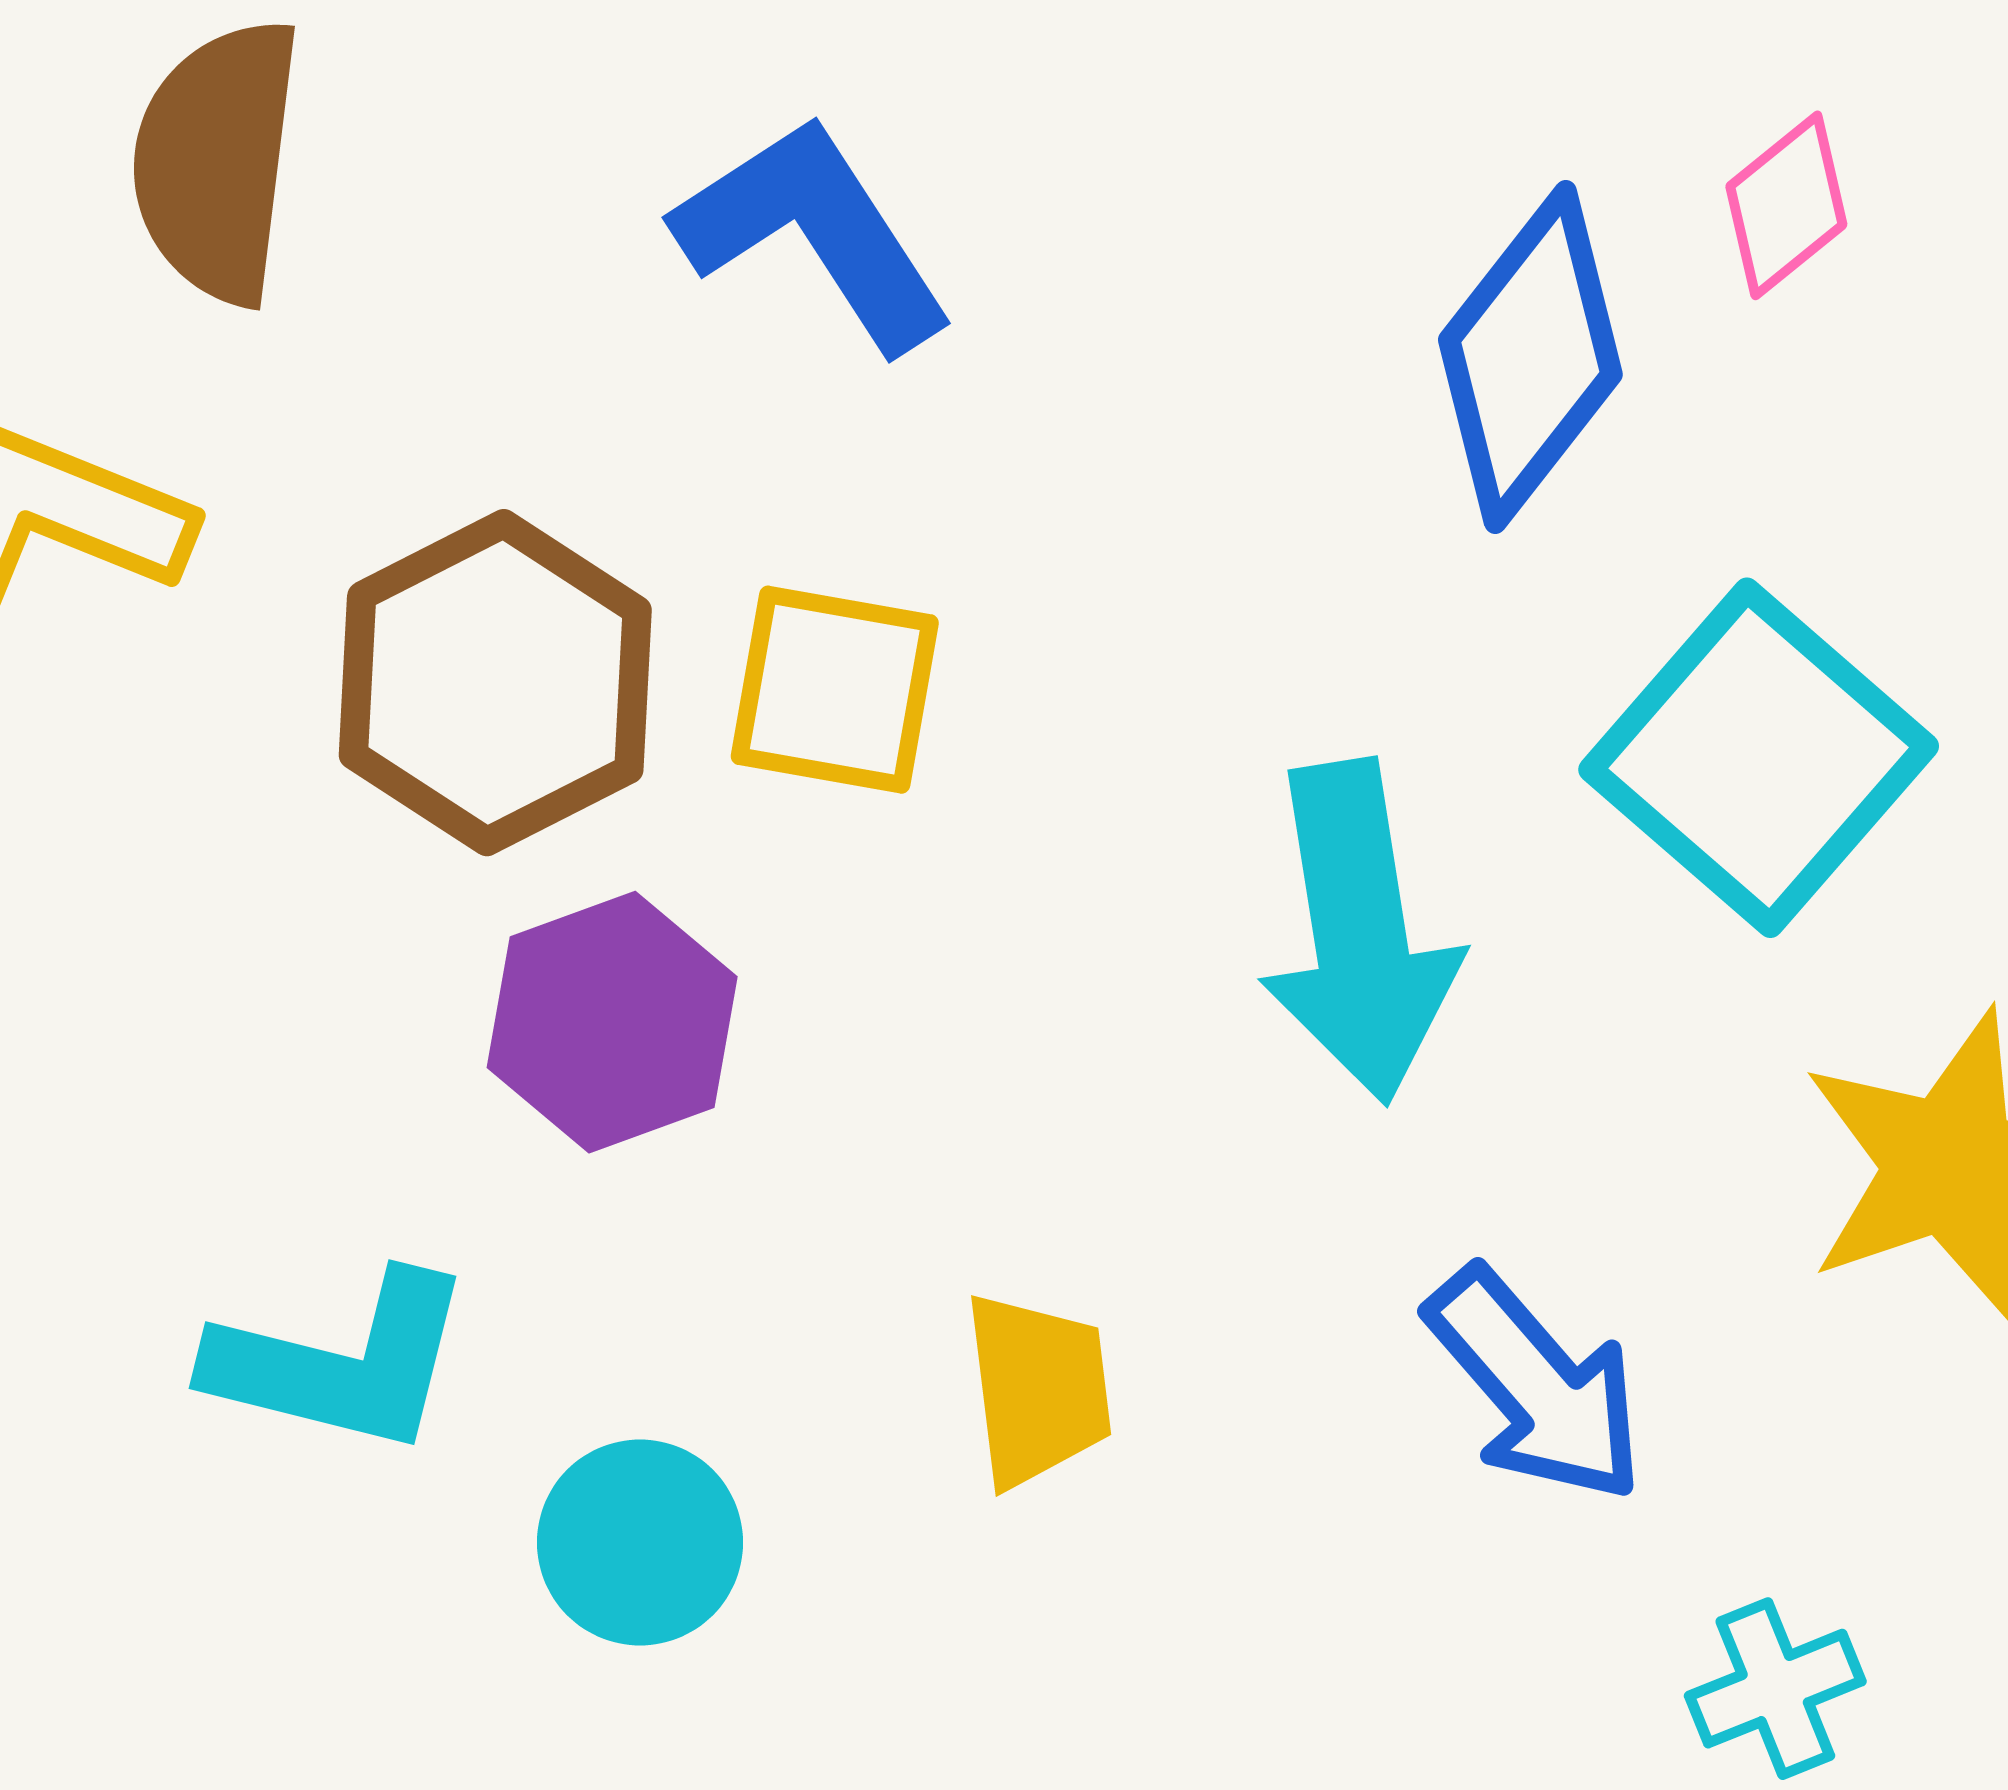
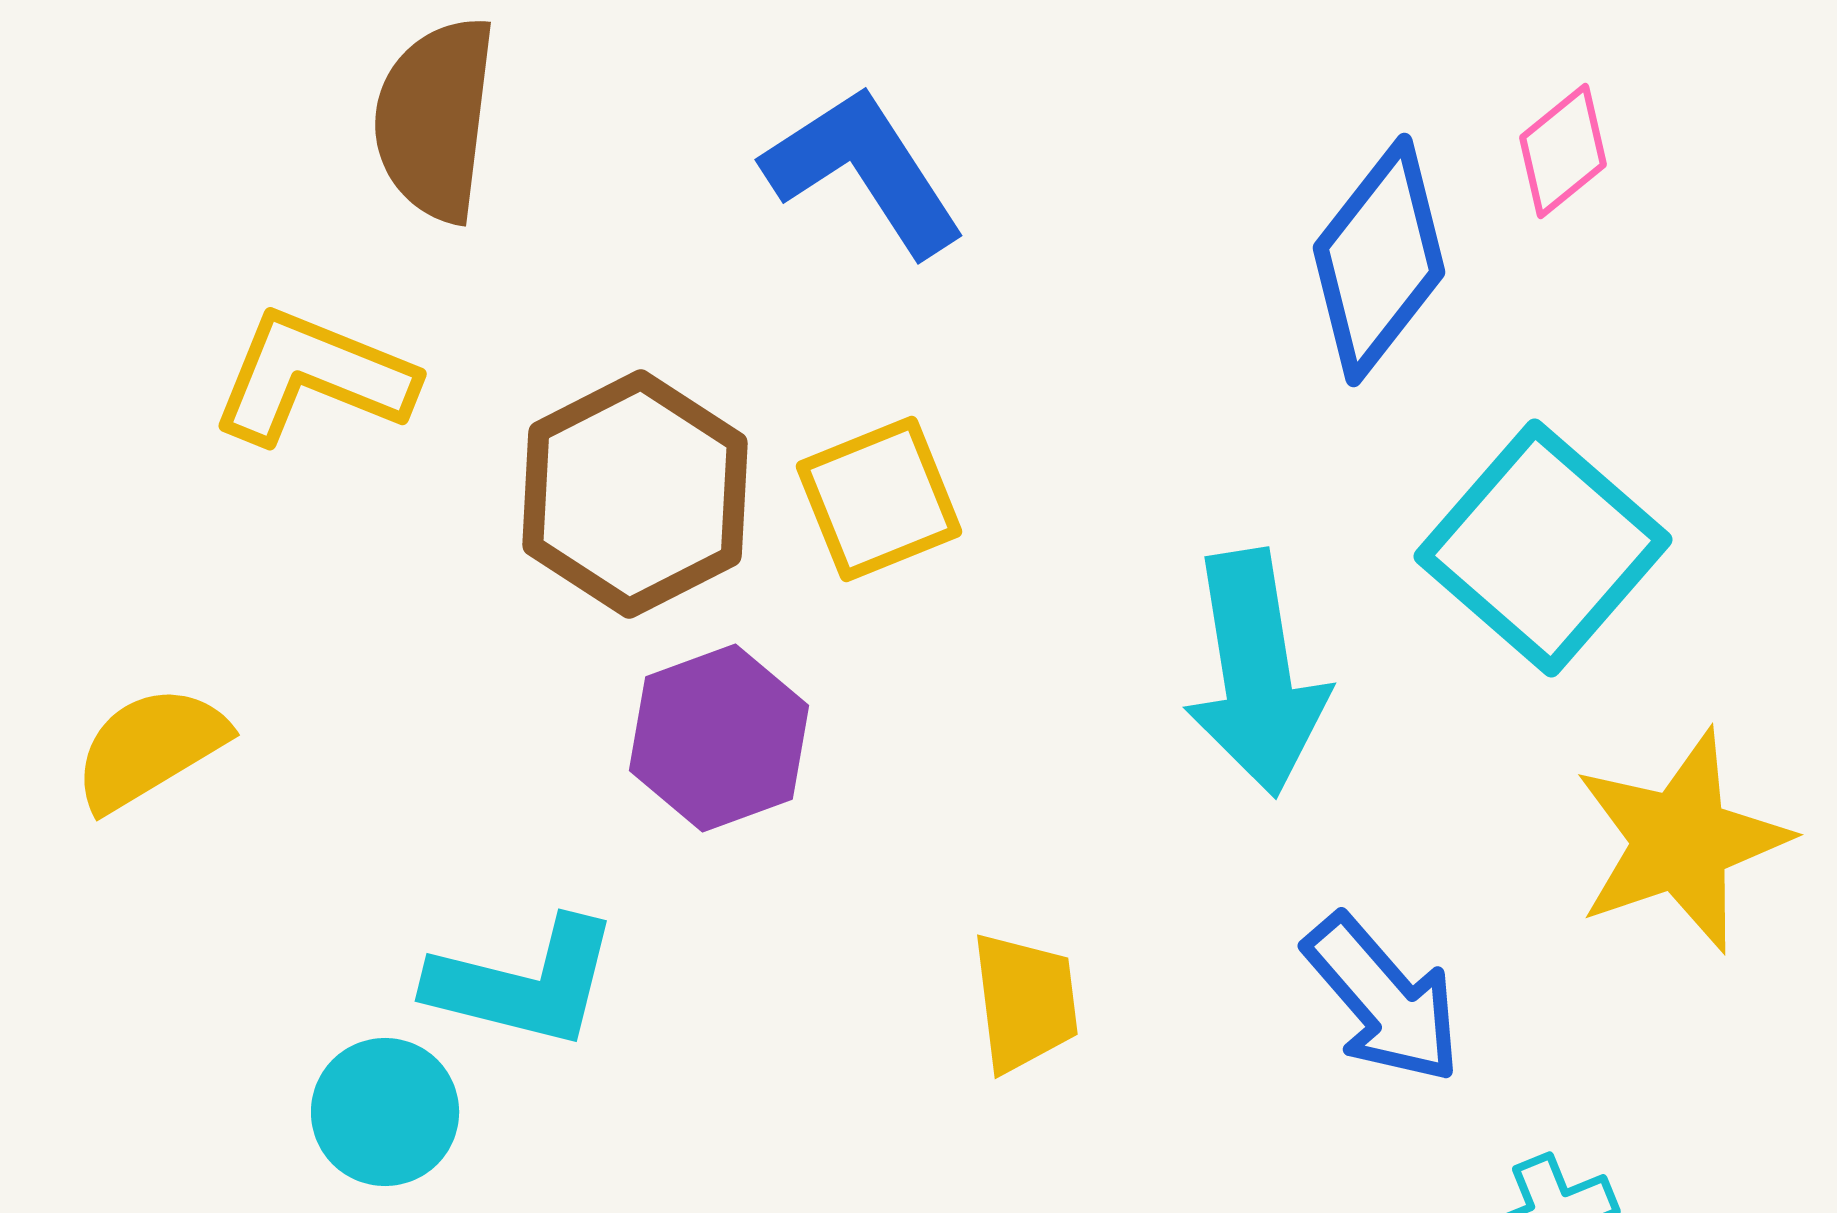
yellow square: (835, 690) -> (879, 499), turned -32
cyan circle: (640, 1542) -> (385, 1112), moved

